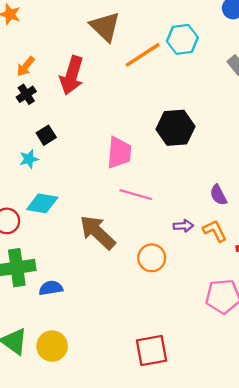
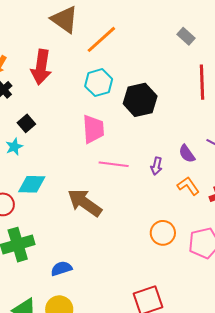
cyan hexagon: (182, 39) -> (99, 83), moved
purple arrow: (183, 226) -> (156, 166), moved, turned 114
orange circle: (152, 258) -> (163, 233), moved
blue semicircle: (51, 288) -> (61, 268), moved

